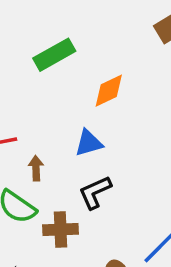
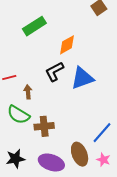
blue triangle: (89, 143) -> (82, 78), moved, size x1.4
black L-shape: (95, 192) -> (54, 72), moved

